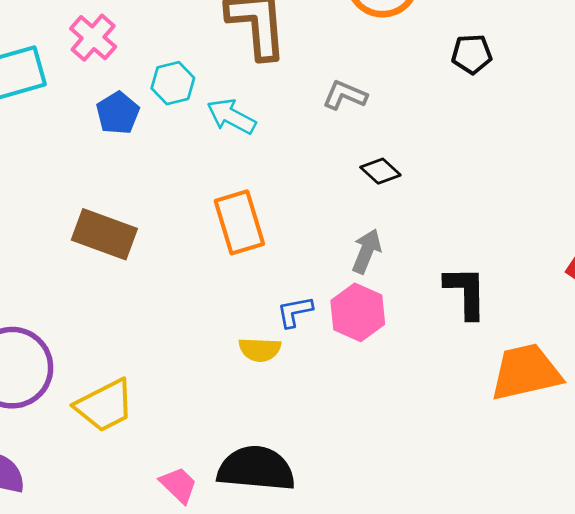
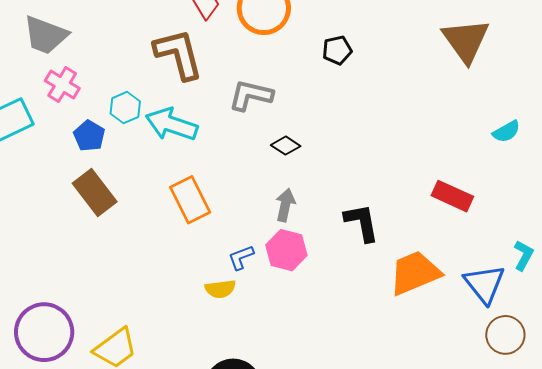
gray L-shape: (345, 95) -> (251, 95), size x1.4
cyan arrow: (231, 116) -> (171, 124), size x1.4
brown rectangle: (104, 234) -> (95, 193), moved, turned 42

